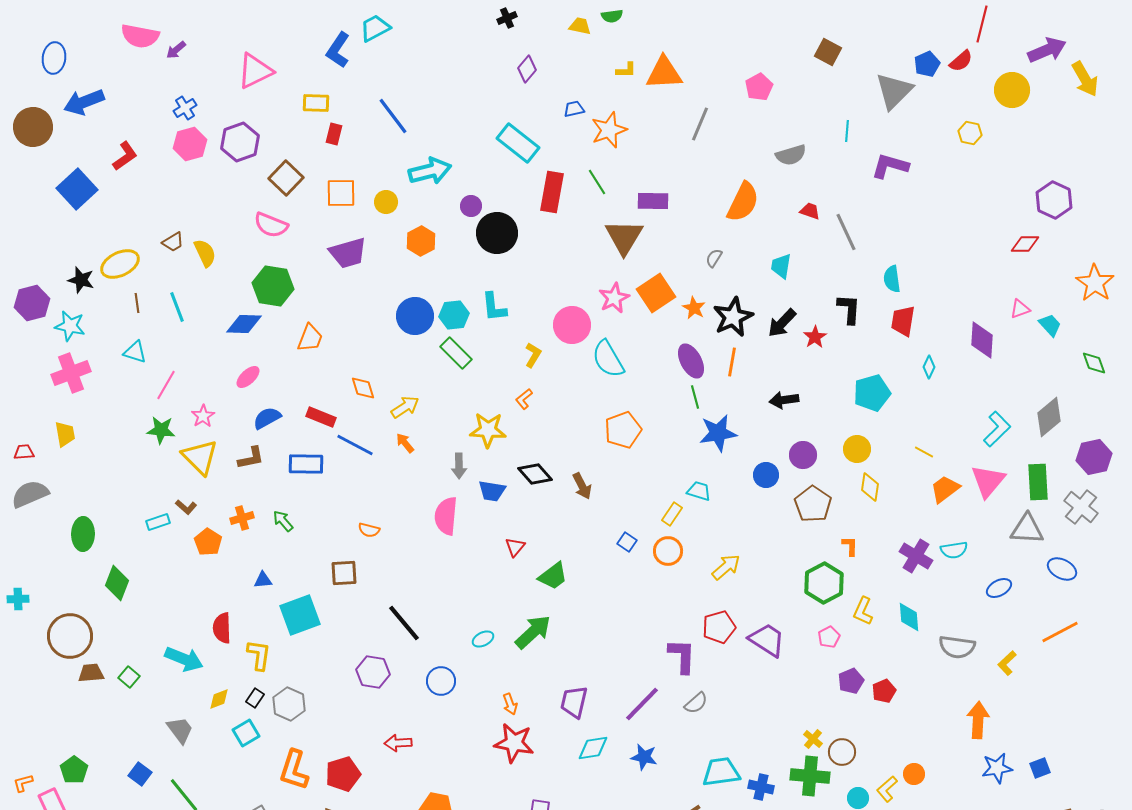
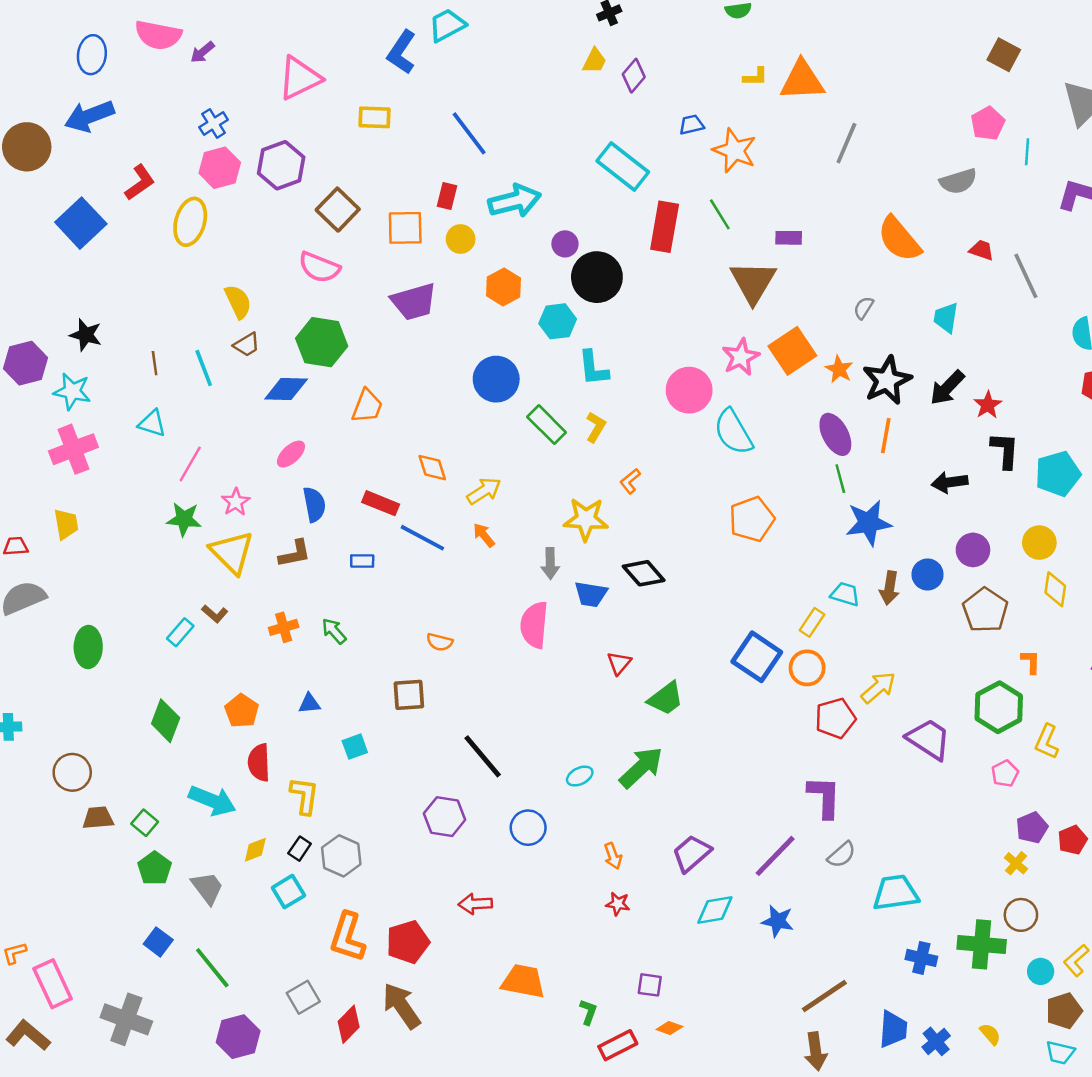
yellow trapezoid: (580, 26) -> (594, 61), moved, turned 105
blue ellipse: (54, 58) -> (92, 55), moved
pink pentagon: (759, 87) -> (988, 123), moved
orange star: (609, 130) -> (735, 151), turned -30
red rectangle: (334, 134) -> (447, 196), moved
purple rectangle: (653, 201) -> (789, 238), size x0.7
orange semicircle: (743, 202) -> (899, 239), turned 114
brown trapezoid: (173, 242) -> (247, 345), moved
yellow ellipse: (120, 264) -> (190, 222), moved, turned -48
black L-shape: (849, 309) -> (1005, 450), moved
cyan hexagon: (454, 315) -> (558, 321), moved
yellow L-shape: (533, 355) -> (596, 427), moved
blue semicircle: (267, 418) -> (314, 504), turned 108
blue rectangle: (306, 464) -> (362, 561), size x0.6
brown arrow: (582, 486) -> (889, 588), moved, turned 36
cyan rectangle: (158, 522) -> (180, 632), turned -30
orange pentagon: (208, 542) -> (242, 711), moved
blue square: (627, 542) -> (757, 657), size x2.0
green diamond: (117, 583) -> (166, 721), moved
cyan square: (300, 615) -> (355, 747), size x0.5
red pentagon: (719, 627) -> (835, 718), moved
brown circle: (70, 636) -> (72, 772), size x0.7
purple trapezoid: (767, 640) -> (929, 739), moved
purple trapezoid: (574, 702) -> (692, 853), turned 36
yellow cross: (813, 739) -> (1016, 863), moved
red star: (514, 743) -> (618, 904), size x0.5
green pentagon: (74, 770) -> (155, 868), moved
cyan trapezoid: (721, 772) -> (896, 893), moved

